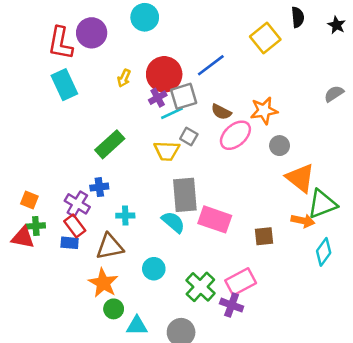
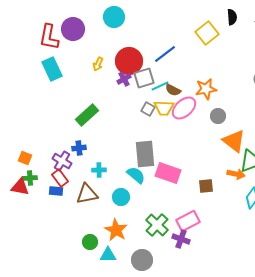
cyan line: (172, 113) -> (160, 86), moved
yellow trapezoid: (167, 151) -> (164, 108), moved
cyan circle: (154, 269) -> (121, 197), moved
orange star: (103, 283) -> (116, 230), moved

